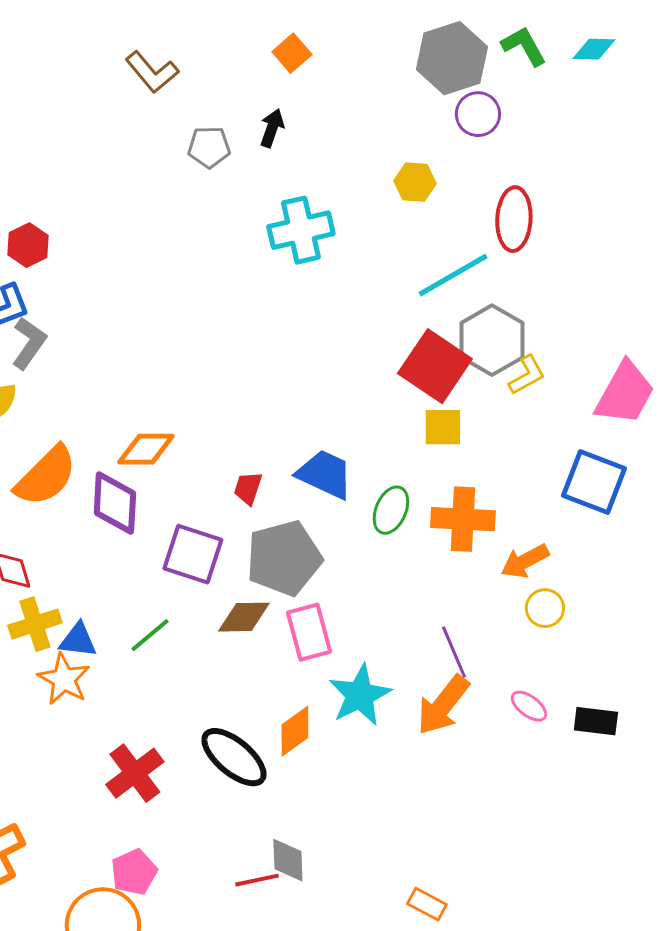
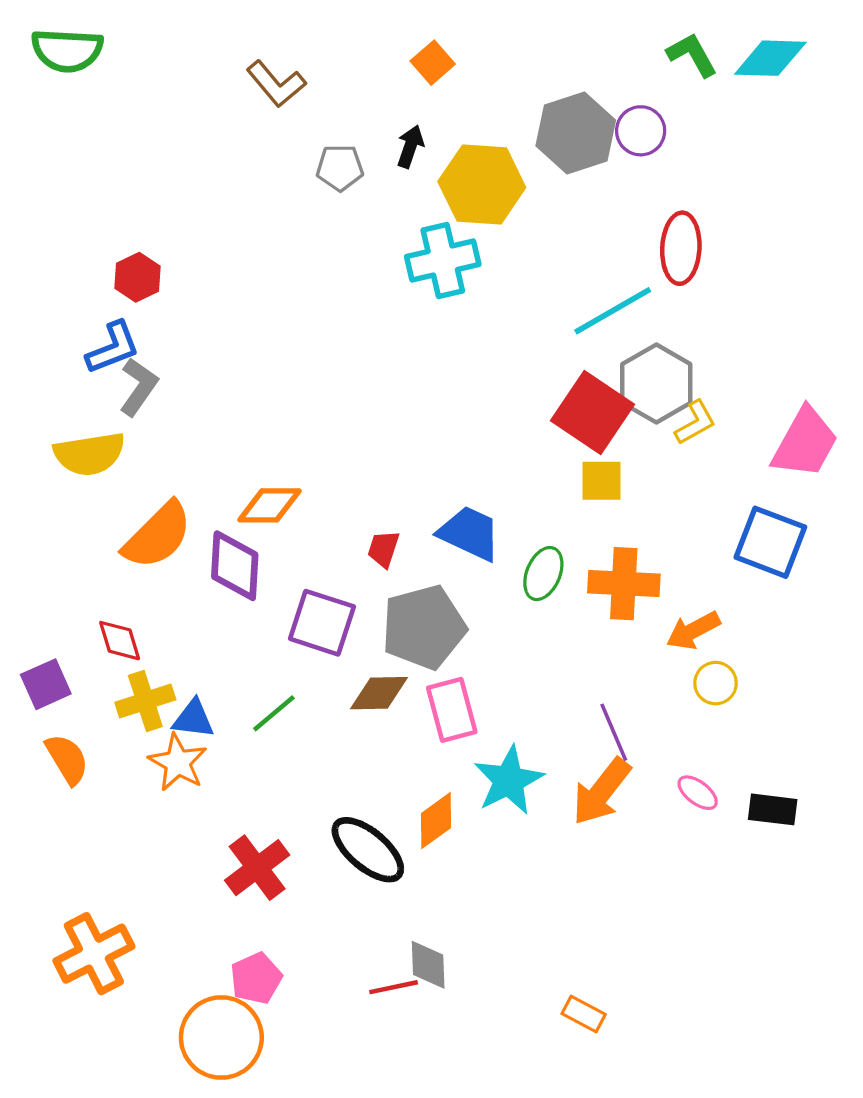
cyan diamond: (594, 49) -> (770, 58), size x1.5
gray hexagon: (452, 58) -> (576, 133), moved
yellow hexagon: (415, 182) -> (482, 184), moved, size x1.8

